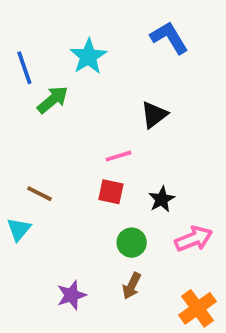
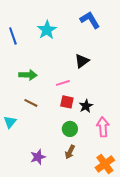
green arrow: (53, 100) -> (28, 75), moved, turned 42
red square: (111, 192) -> (67, 102), moved
brown line: (39, 194) -> (31, 103), moved
pink arrow: (194, 239) -> (103, 127), turned -72

